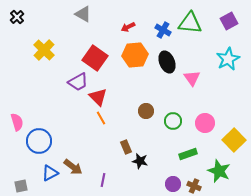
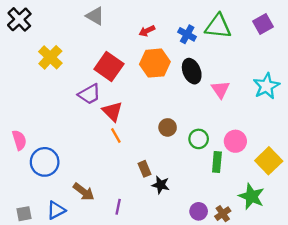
black cross: (17, 17) -> (19, 19), size x1.5
cyan star: (228, 59) -> (266, 86), moved
green rectangle: (188, 154) -> (217, 162), moved, turned -66
blue triangle: (50, 173) -> (56, 210), moved
brown cross: (194, 186) -> (223, 214), turned 32

